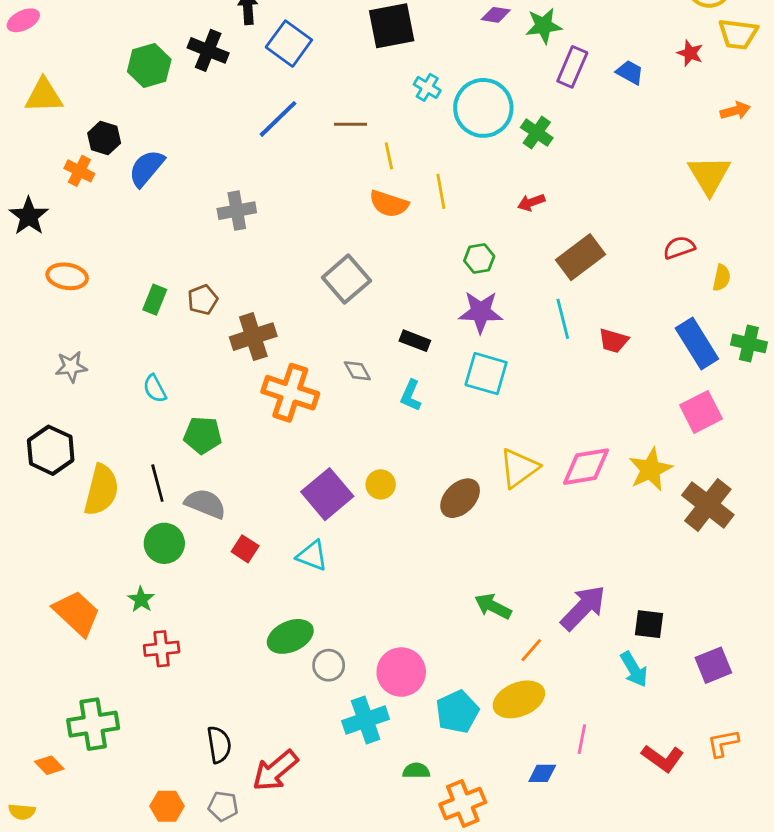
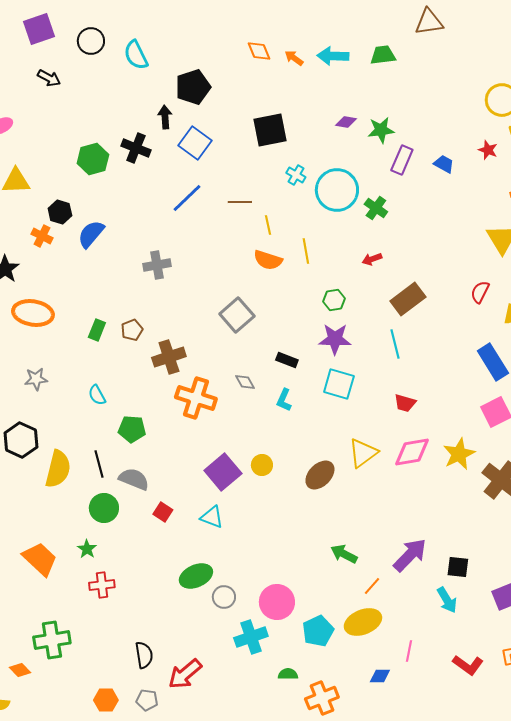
red semicircle: (679, 248) -> (480, 292), turned -45
orange ellipse: (67, 276) -> (33, 313), size x1.4
red trapezoid: (613, 341) -> (405, 403), moved

